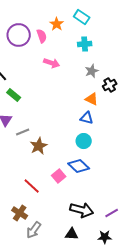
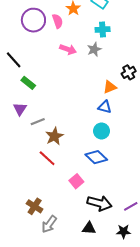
gray star: (92, 71) -> (94, 49), moved
orange triangle: (92, 99) -> (110, 87), turned -48
pink square: (59, 176) -> (76, 181), moved
red line: (32, 186) -> (47, 158), moved

